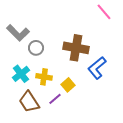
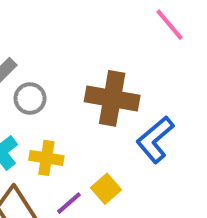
yellow square: (68, 85) -> (106, 189), moved

